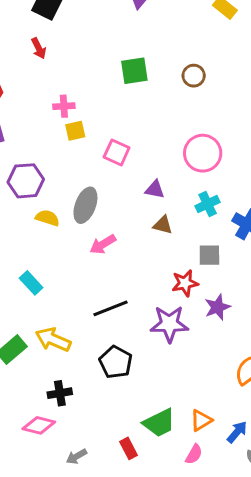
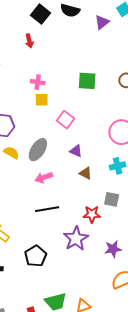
green square: (134, 71) -> (87, 81), moved
purple triangle: (155, 189) -> (76, 151), moved
purple star: (217, 307) -> (113, 249), moved
black line: (110, 308) -> (47, 209), moved
purple star: (169, 324) -> (76, 239), turned 30

